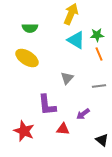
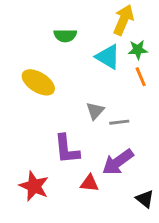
yellow arrow: (71, 14) -> (124, 20), moved
green semicircle: (30, 28) -> (65, 35), moved
gray line: (99, 86) -> (119, 122), moved
purple arrow: (83, 114) -> (118, 162), size x1.6

